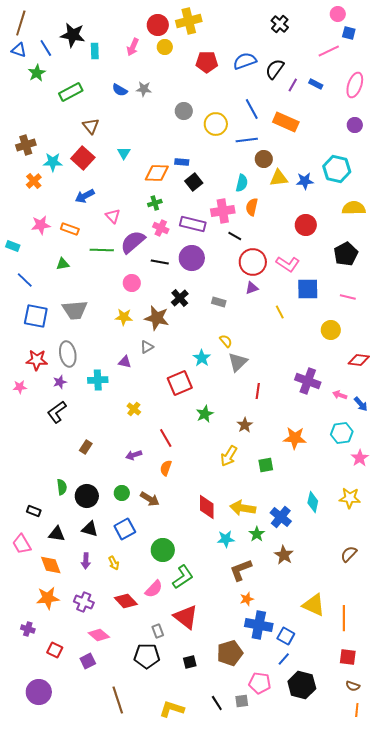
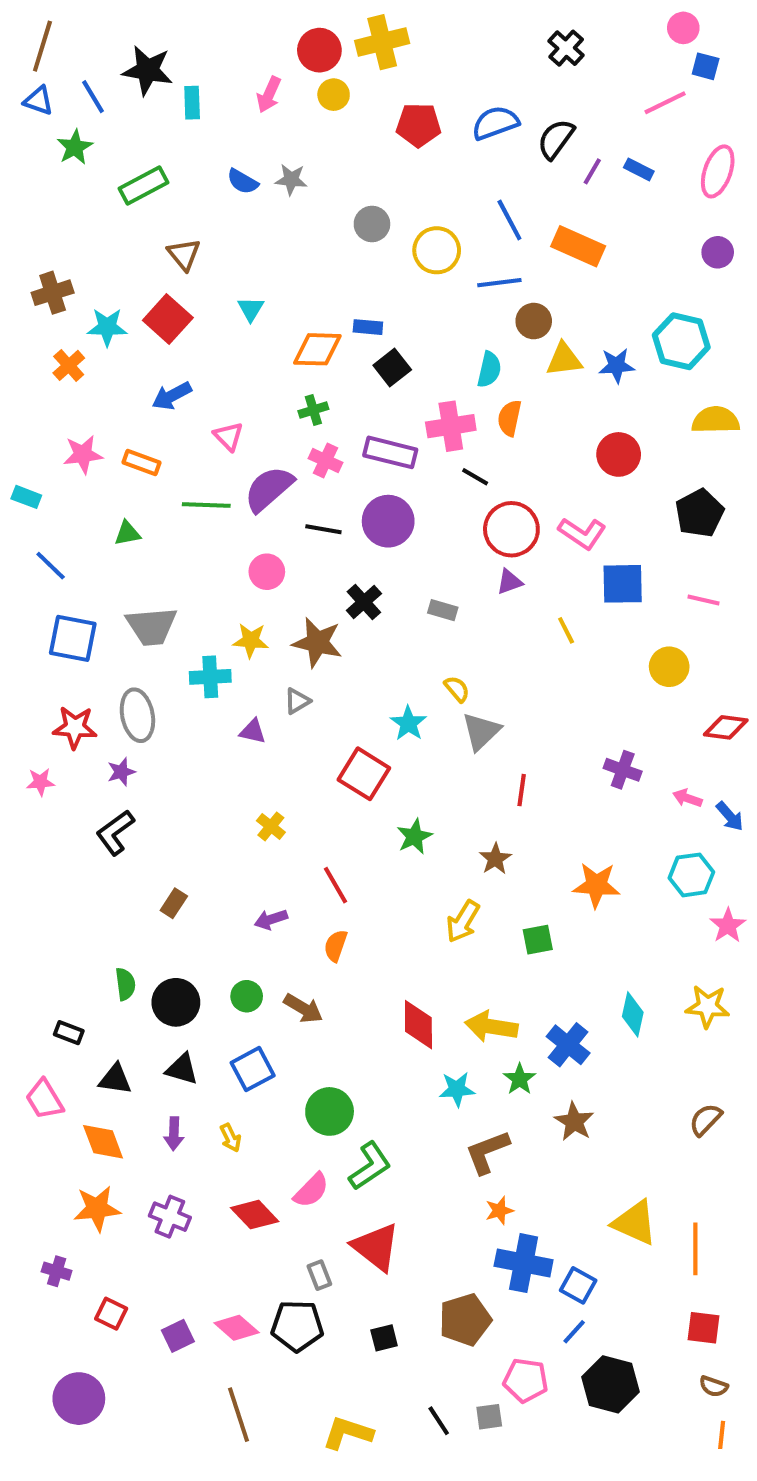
cyan cross: (98, 380) -> (210, 677), moved
purple cross: (308, 381) -> (623, 770), size x0.7
red square: (180, 383) -> (364, 774), turned -35
pink diamond: (99, 635) -> (237, 1328), moved

